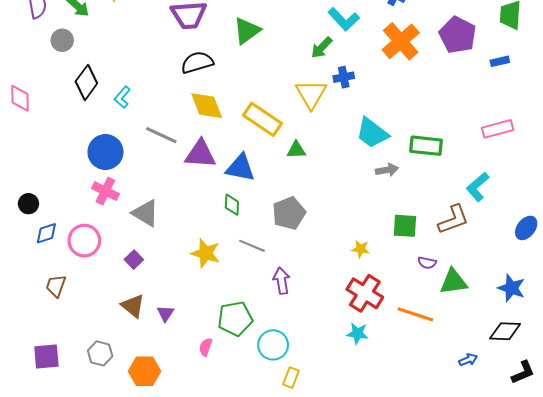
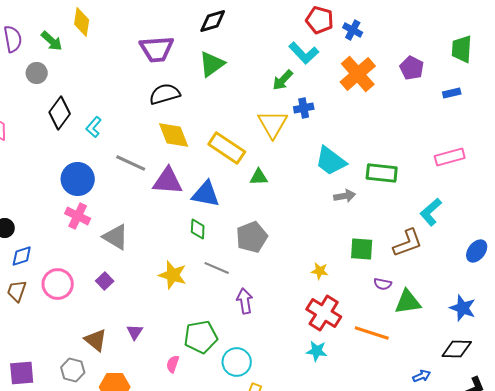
purple pentagon: (458, 35) -> (412, 68), size x0.7
pink circle: (84, 241) -> (58, 284), moved
brown trapezoid: (56, 286) -> (17, 291), moved
brown triangle: (133, 306) -> (96, 340), moved

